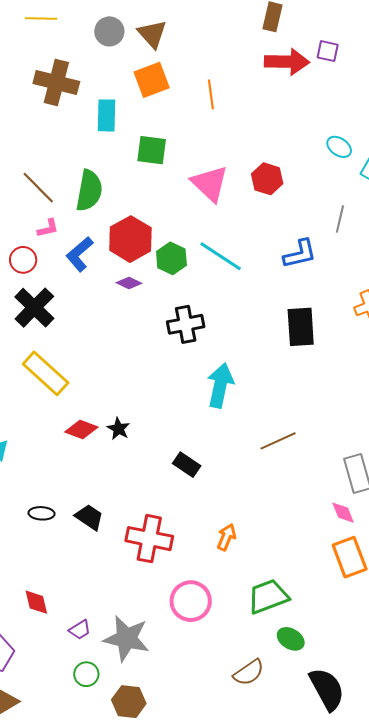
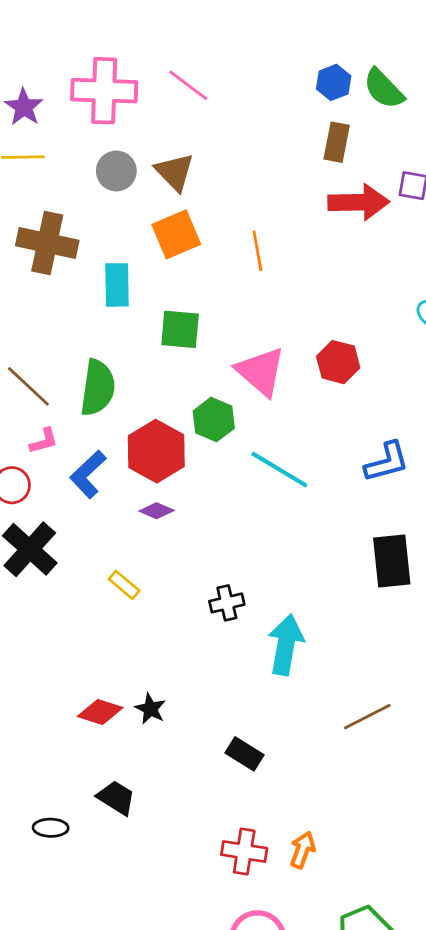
green hexagon: (171, 258) -> (214, 420), moved
black cross: (186, 324) -> (227, 603), moved, size x0.7
yellow rectangle: (46, 373) -> (124, 585), moved, size x0.5
black trapezoid: (89, 517) -> (116, 798), moved
red cross: (149, 539) -> (244, 851), moved, size x0.7

